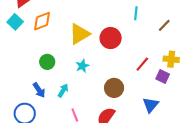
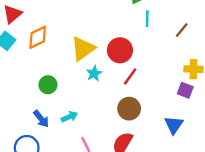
red line: (142, 64) -> (130, 76), moved
cyan star: (82, 66) -> (94, 73), moved
cyan arrow: (63, 90) -> (69, 117), turned 40

